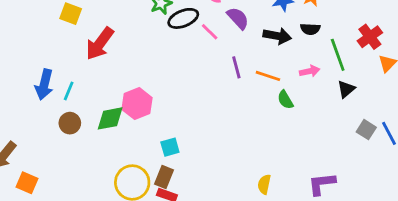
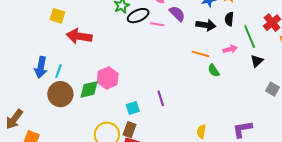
black semicircle: (310, 29) -> (229, 19), turned 96
pink line: (210, 32) -> (157, 24), turned -32
red arrow: (100, 44) -> (79, 36), turned 65
purple line: (236, 67) -> (161, 98), moved
brown circle: (70, 123) -> (60, 94), size x1.6

